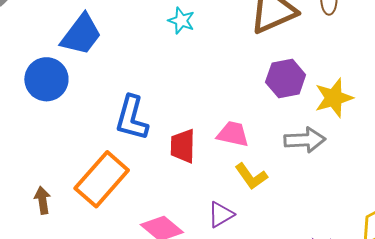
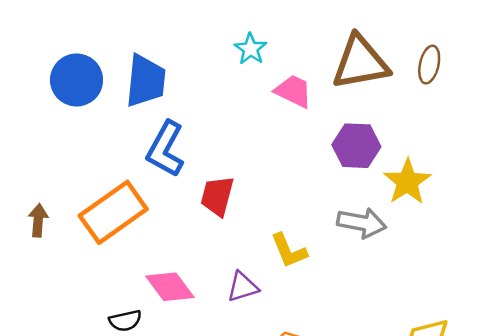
blue trapezoid: (81, 35) -> (146, 81), moved, turned -45
yellow star: (334, 98) -> (407, 182), turned -30
pink trapezoid: (233, 134) -> (293, 91), moved

